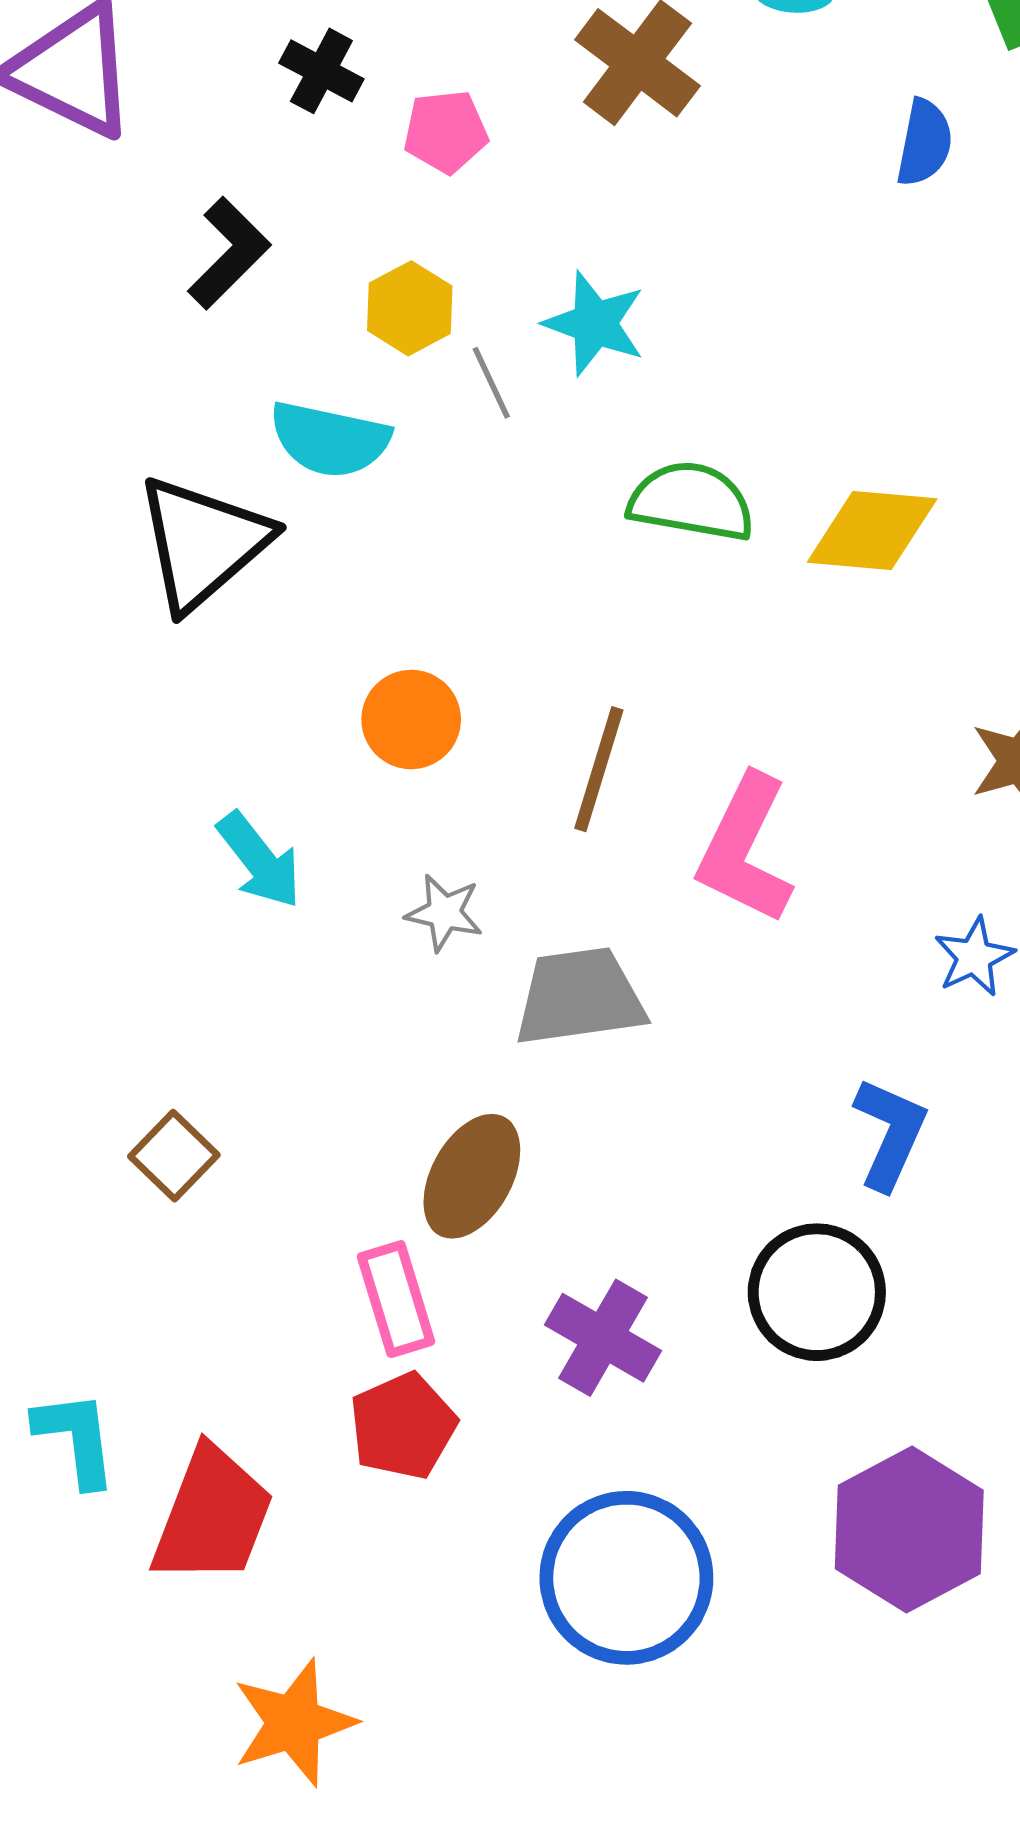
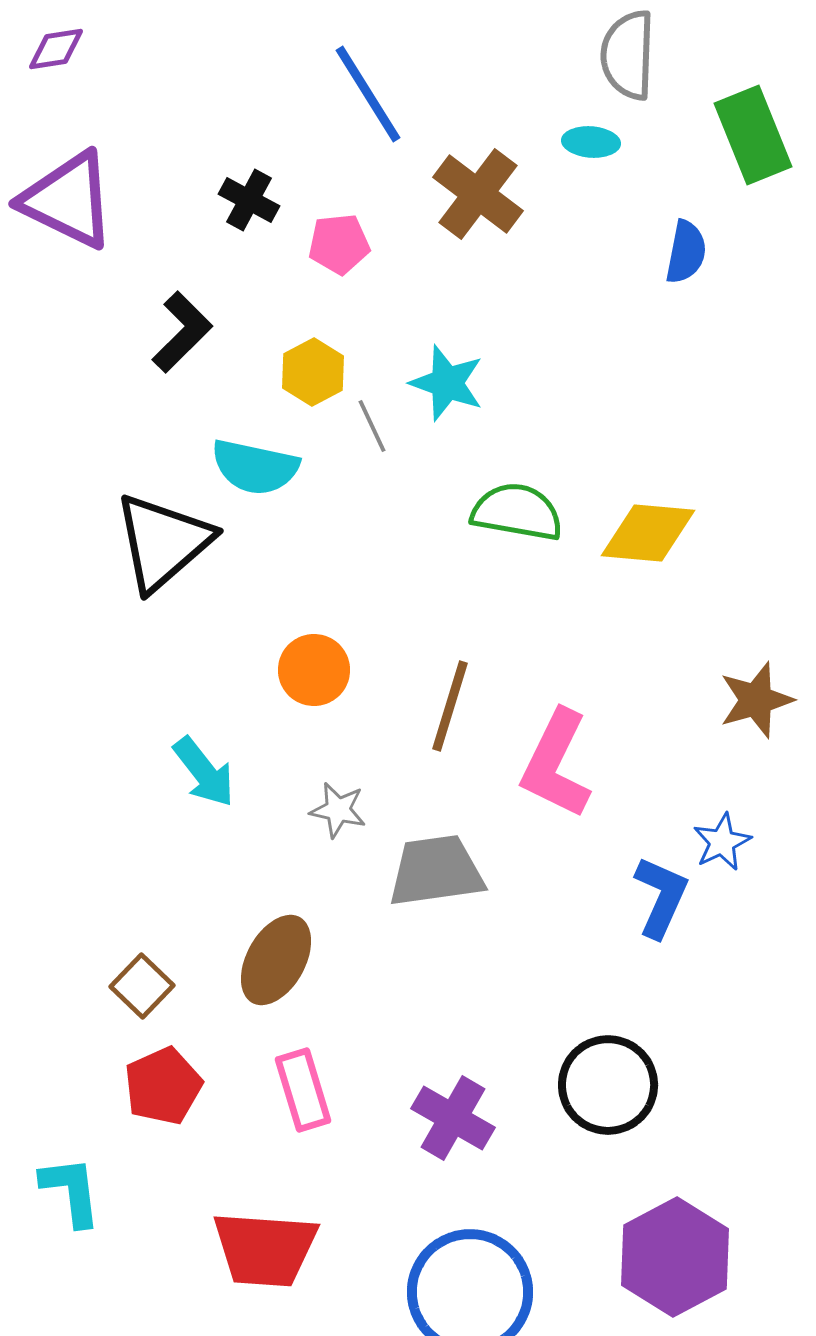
blue L-shape: (890, 1133) -> (661, 897), moved
brown ellipse: (472, 1176) -> (276, 960), moved
red pentagon: (403, 1426) -> (163, 1086), moved
red trapezoid: (212, 1516) -> (265, 1249), moved, turned 73

